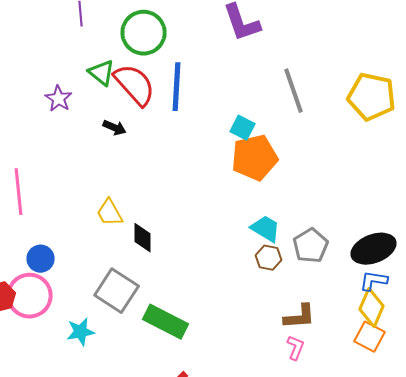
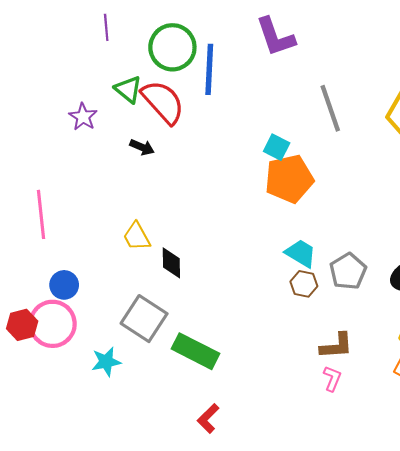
blue line: (177, 87) -> (209, 69), moved

